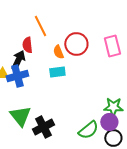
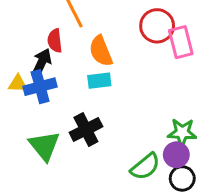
red circle: (76, 44) -> (157, 26), moved
orange semicircle: (58, 52) -> (101, 51), size x1.5
black cross: (43, 127) -> (86, 130), moved

